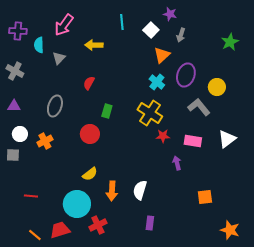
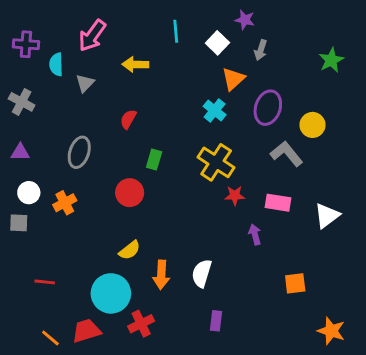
cyan cross: (157, 82) -> (215, 111), moved
white triangle: (227, 139) -> (327, 216), moved

